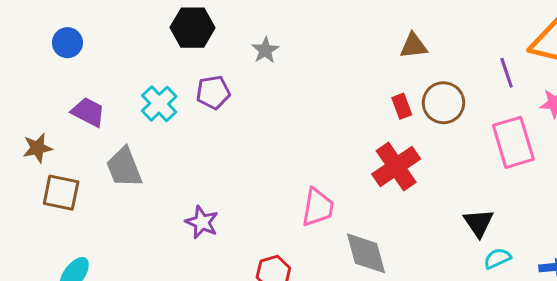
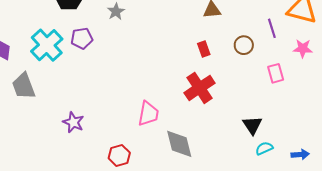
brown circle: (443, 103) -> (244, 45), moved, size x0.7
cyan cross: (159, 104) -> (47, 45), size x1.4
pink rectangle: (513, 142) -> (276, 73), size x0.6

